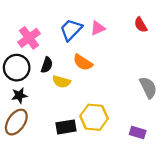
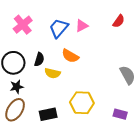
red semicircle: (141, 25) -> (119, 21), turned -112
pink cross: (29, 38) -> (23, 25), moved
black rectangle: (66, 127) -> (48, 114), moved

